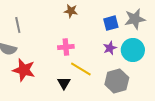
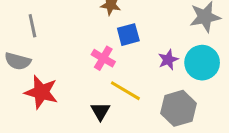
blue square: (111, 23) -> (128, 35), moved
pink cross: (66, 47) -> (103, 58), turned 35

